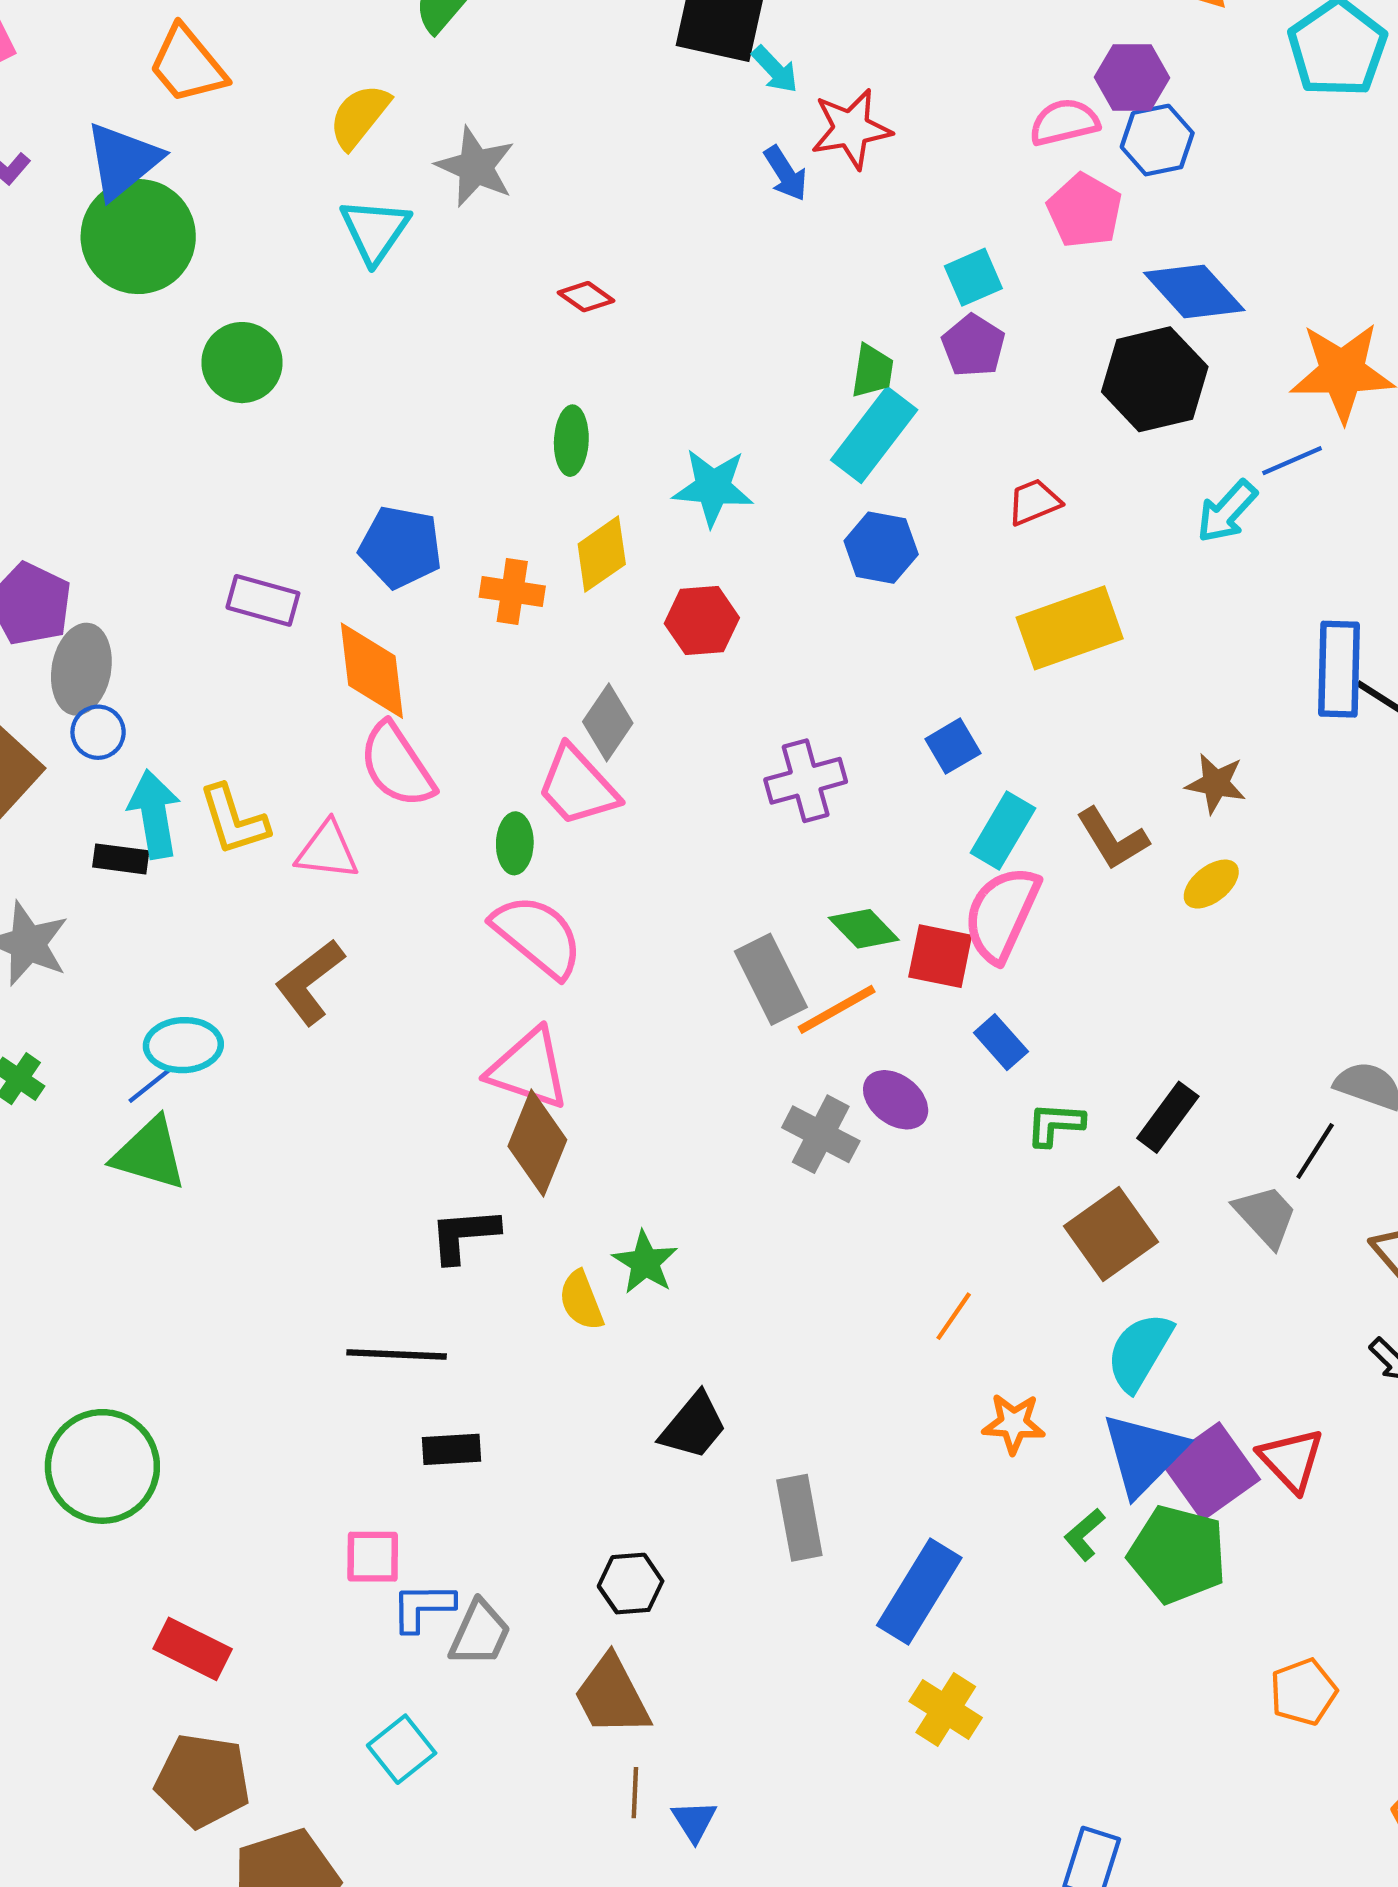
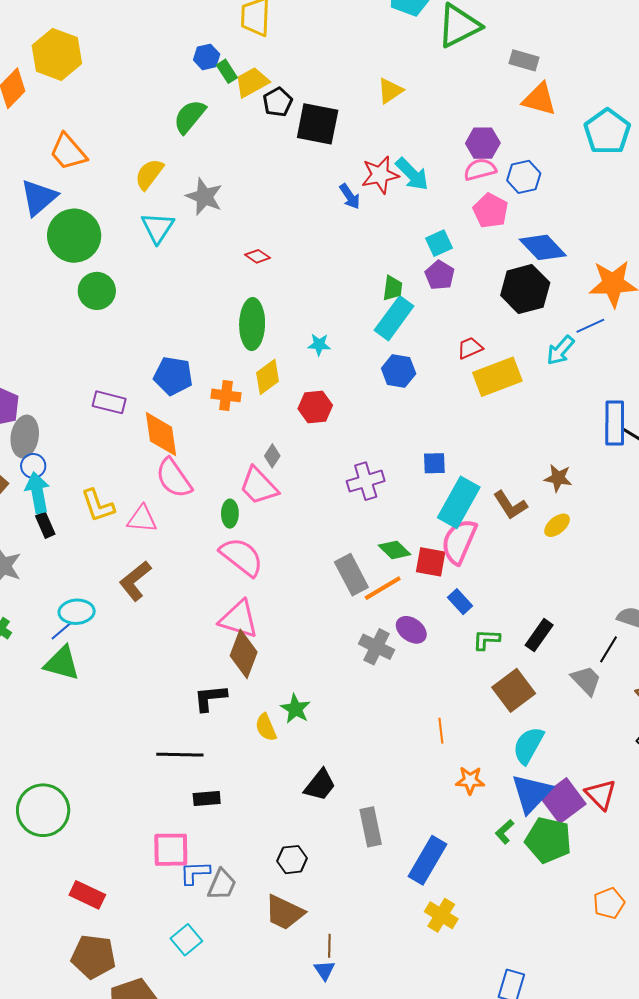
cyan arrow: (775, 69) -> (412, 174), moved, size x1.5
purple hexagon: (1132, 78) -> (483, 143), moved
green circle: (138, 237) -> (74, 236), moved
green ellipse: (571, 441) -> (252, 324), size x1.6
cyan star: (713, 487) -> (319, 345), size x0.6
yellow rectangle: (1070, 628) -> (497, 377), moved
gray diamond: (608, 722) -> (272, 456), size x0.7
blue square: (953, 746) -> (434, 463), turned 30
cyan arrow: (154, 814) -> (37, 493), moved
cyan rectangle: (1003, 831) -> (459, 502), size x1.4
black rectangle: (121, 859) -> (45, 525), turned 60
orange line: (954, 1316) -> (441, 731), turned -40
pink square: (373, 1557) -> (171, 850), size x1.4
brown trapezoid: (612, 1696) -> (284, 912), turned -36
brown line: (635, 1793) -> (329, 946), moved

